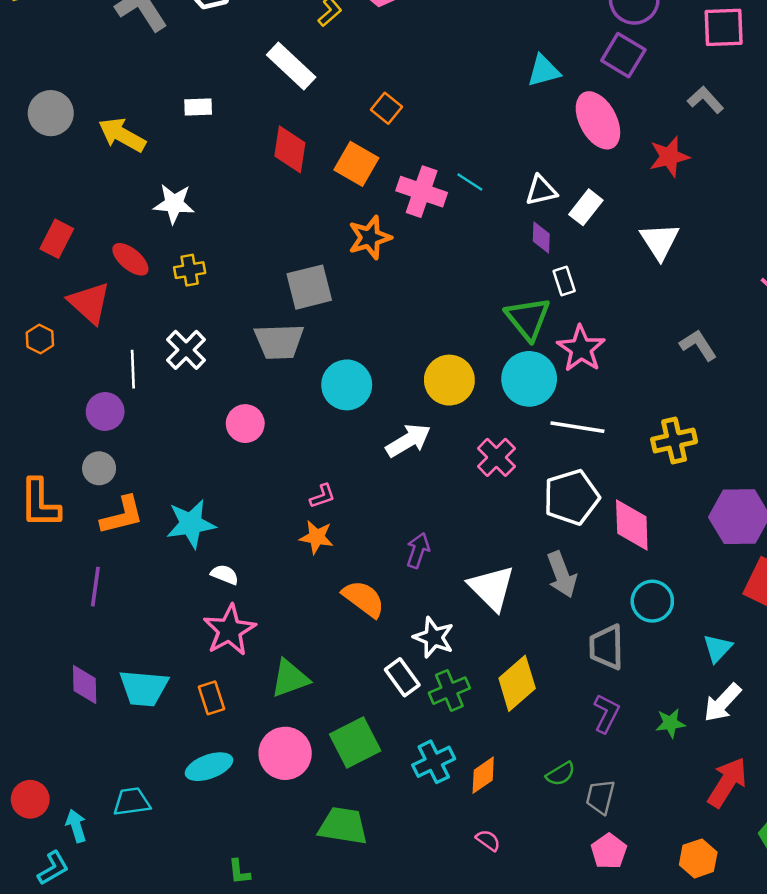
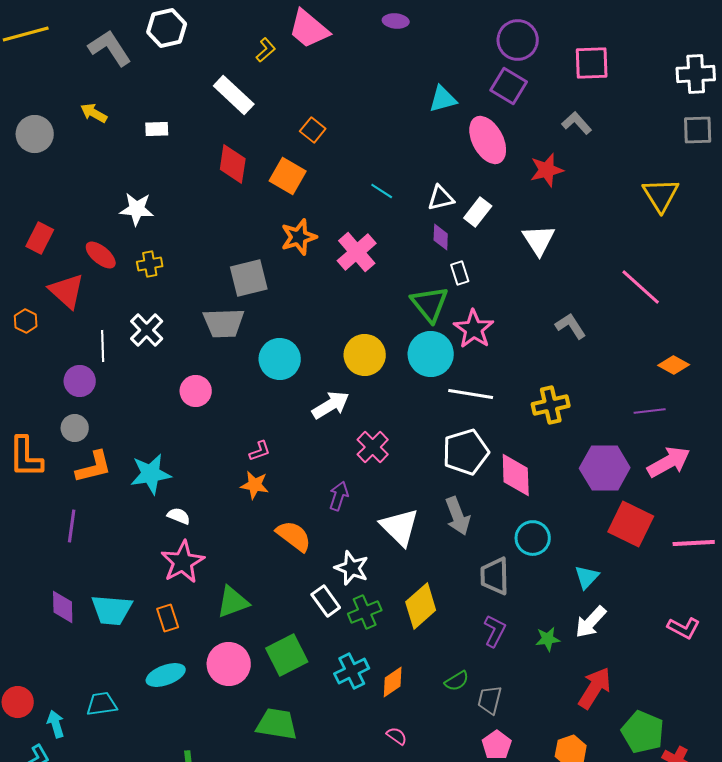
yellow arrow: (122, 135) -> (94, 113), moved, size x0.7
pink cross: (422, 192) -> (357, 252), moved, turned 30
pink cross: (496, 457) -> (373, 447), moved

